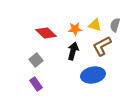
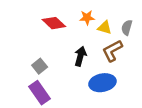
orange star: (75, 29) -> (87, 18), moved
red diamond: (46, 33) -> (54, 23), moved
purple rectangle: (36, 84) -> (40, 93), size x1.5

